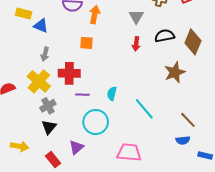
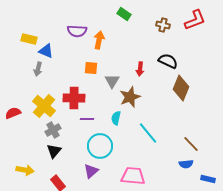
gray triangle: (136, 17) -> (112, 81), moved
black semicircle: (165, 36) -> (168, 61), turned 36
brown diamond: (193, 42) -> (181, 88), moved
gray arrow: (45, 54) -> (38, 69), moved
brown star: (175, 72) -> (130, 97), moved
purple triangle: (76, 147) -> (91, 171), moved

